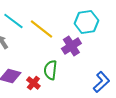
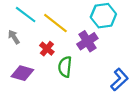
red cross: (33, 83) -> (47, 49), moved

